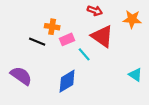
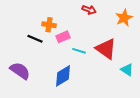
orange star: (132, 19) -> (124, 18), turned -30
red triangle: (102, 36) -> (106, 49), moved
cyan line: (84, 54) -> (79, 51), turned -32

